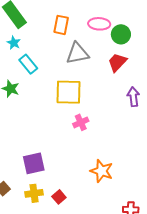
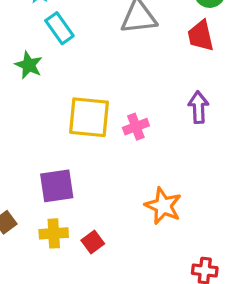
red trapezoid: (117, 62) -> (201, 36), turned -60
yellow square: (69, 92) -> (89, 117), moved
purple arrow: (133, 97) -> (198, 107), moved

